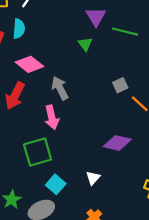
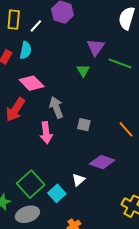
gray square: (120, 85) -> (84, 125), moved, turned 32
green square: (38, 152) -> (31, 184), moved, turned -32
white triangle: (93, 178) -> (78, 180), moved
cyan square: (56, 184) -> (57, 193), moved

